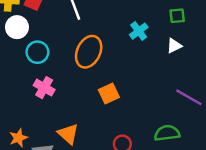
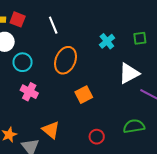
green square: (177, 16) -> (140, 38), moved
white triangle: (174, 46) -> (129, 73), moved, size x1.6

